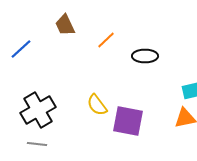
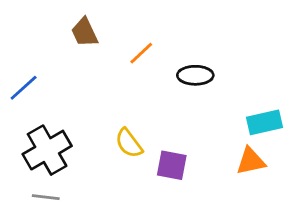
blue line: (21, 49) -> (24, 88), moved
purple square: (128, 121) -> (172, 165), size x0.7

